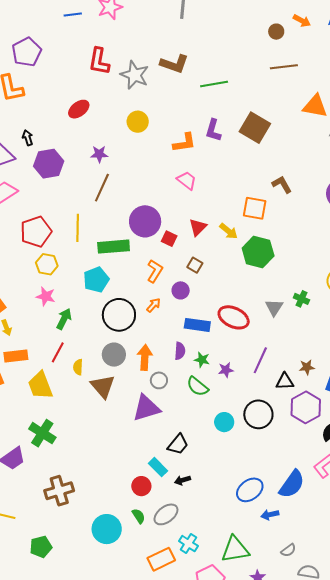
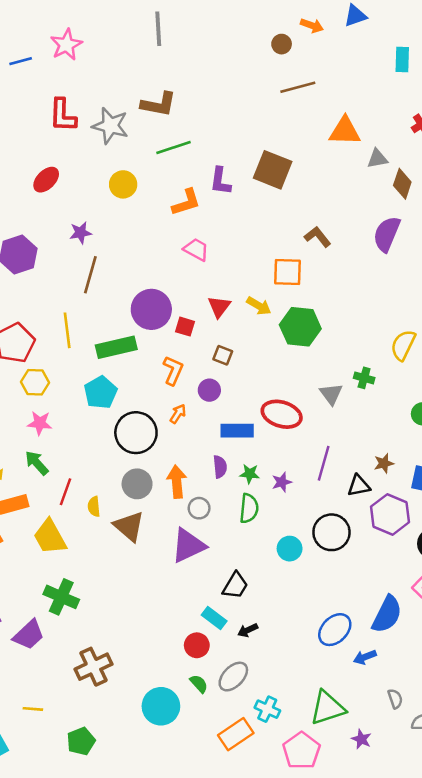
green line: (214, 84) -> (174, 148), moved
green arrow: (64, 319) -> (37, 463), moved, turned -60
green semicircle: (198, 386) -> (249, 508), turned -115
gray semicircle: (288, 550) -> (395, 699), turned -63

